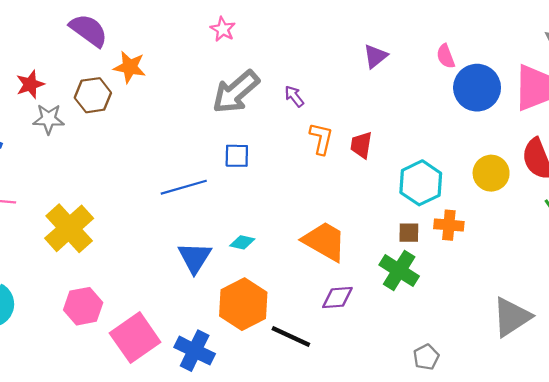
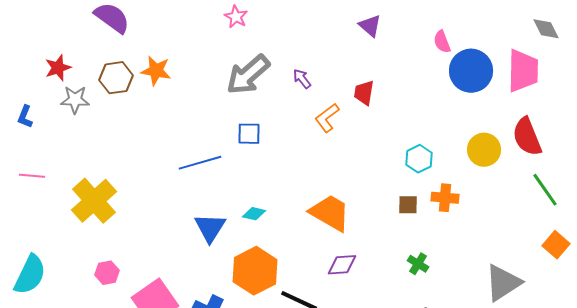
purple triangle: (375, 56) -> (370, 26), moved, turned -40
orange star: (130, 67) -> (156, 71), moved
orange L-shape: (321, 139) -> (327, 118), turned -140
red trapezoid: (361, 145) -> (364, 93), moved
cyan hexagon: (421, 183) -> (419, 159), size x0.7
green cross: (399, 271) -> (418, 264), moved, size x0.6
pink hexagon: (83, 306) -> (107, 273), size x0.7

